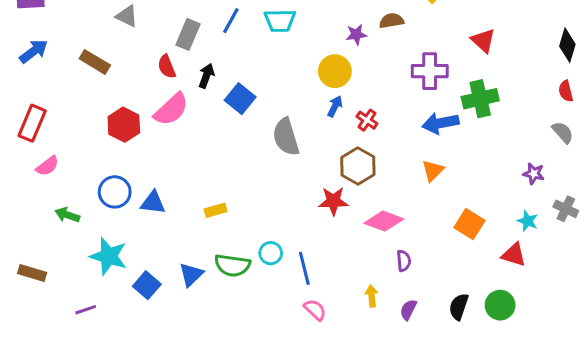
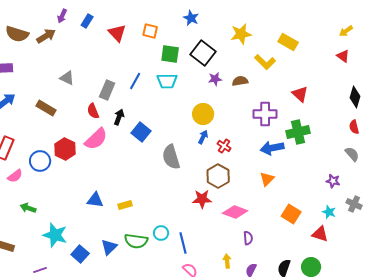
purple star: (356, 34) -> (215, 79), moved
blue circle: (115, 192) -> (40, 161), moved
blue triangle: (153, 203) -> (95, 200), moved

